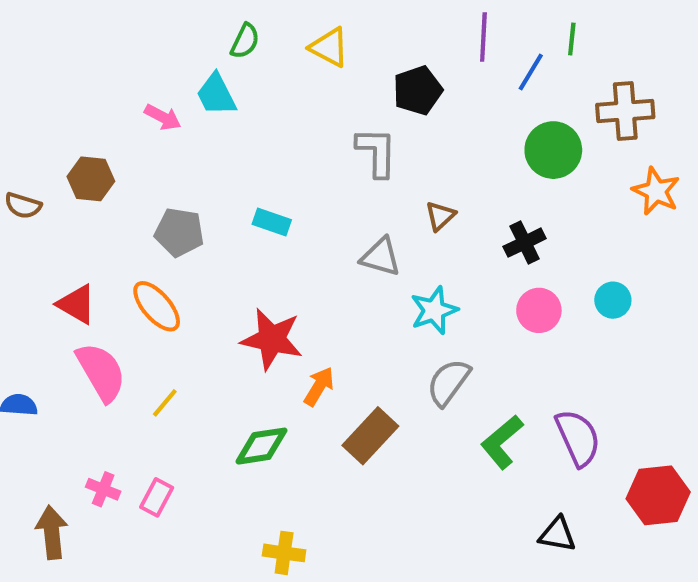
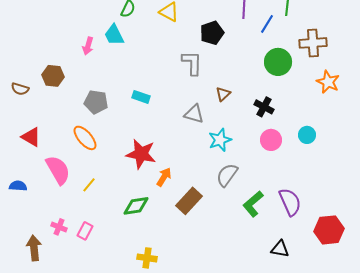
pink arrow: (163, 117) -> (88, 46), turned 78
black cross: (525, 243) -> (264, 107), turned -36
red triangle: (76, 304) -> (31, 137), moved

